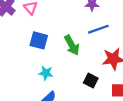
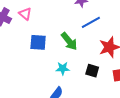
cyan star: (46, 73) -> (63, 68), moved

